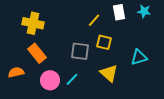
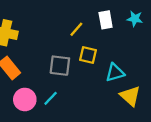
cyan triangle: (139, 57) -> (115, 73), moved
yellow triangle: (109, 73) -> (130, 96), moved

